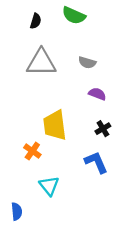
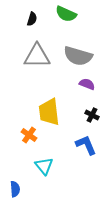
gray semicircle: (87, 63) -> (78, 56), size x1.8
black cross: (103, 129) -> (92, 115), turned -32

